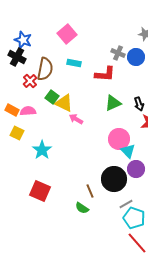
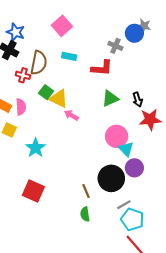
blue circle: (136, 57) -> (134, 33), moved
red cross: (30, 81) -> (23, 75), turned -32
pink semicircle: (28, 111) -> (21, 107), turned 91
green semicircle: (82, 208) -> (85, 214), moved, turned 48

